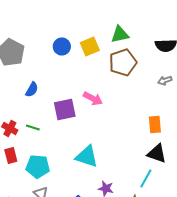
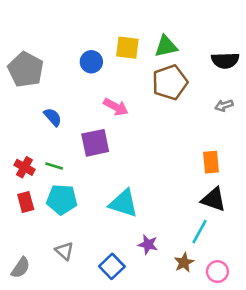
yellow square: (90, 46) -> (127, 48), moved, turned 30
blue semicircle: (32, 90) -> (53, 117), turned -70
pink arrow: (93, 98) -> (116, 107), moved
cyan pentagon: (38, 166) -> (62, 199), moved

